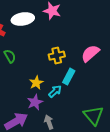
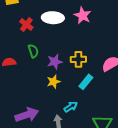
cyan arrow: (55, 91) -> (71, 107), moved
purple star: (35, 102) -> (55, 62), moved

